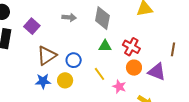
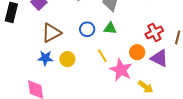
red cross: (131, 47) -> (154, 32), moved, turned 30
blue circle: (74, 60) -> (87, 29), moved
pink star: (119, 87) -> (121, 70), size x1.6

